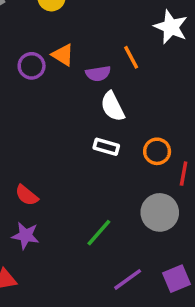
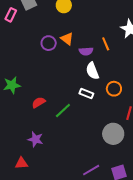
orange circle: (157, 151) -> (114, 89), moved
red semicircle: (27, 195) -> (39, 102), moved, turned 104
green line: (99, 233) -> (63, 111), moved

